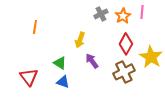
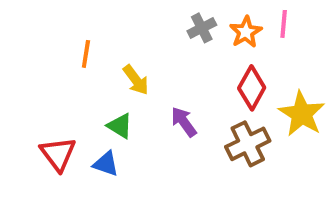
orange line: (35, 27) -> (86, 54), moved
yellow arrow: (80, 40) -> (136, 80), moved, turned -56
blue triangle: (63, 82) -> (106, 164), moved

